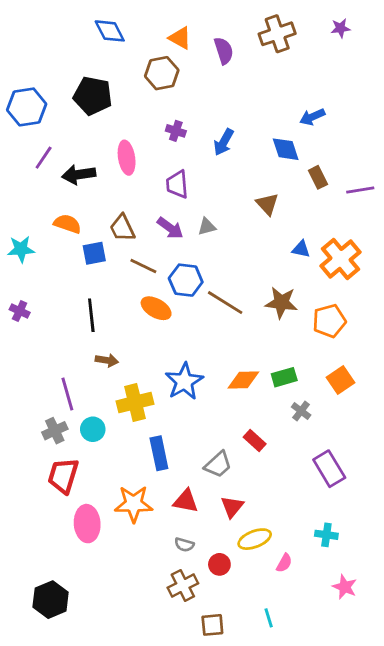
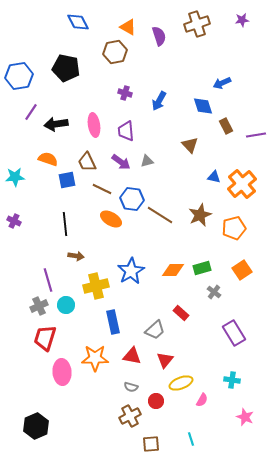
pink ellipse: (127, 158) -> (94, 125), moved
brown star: (281, 303) -> (200, 215), turned -30

